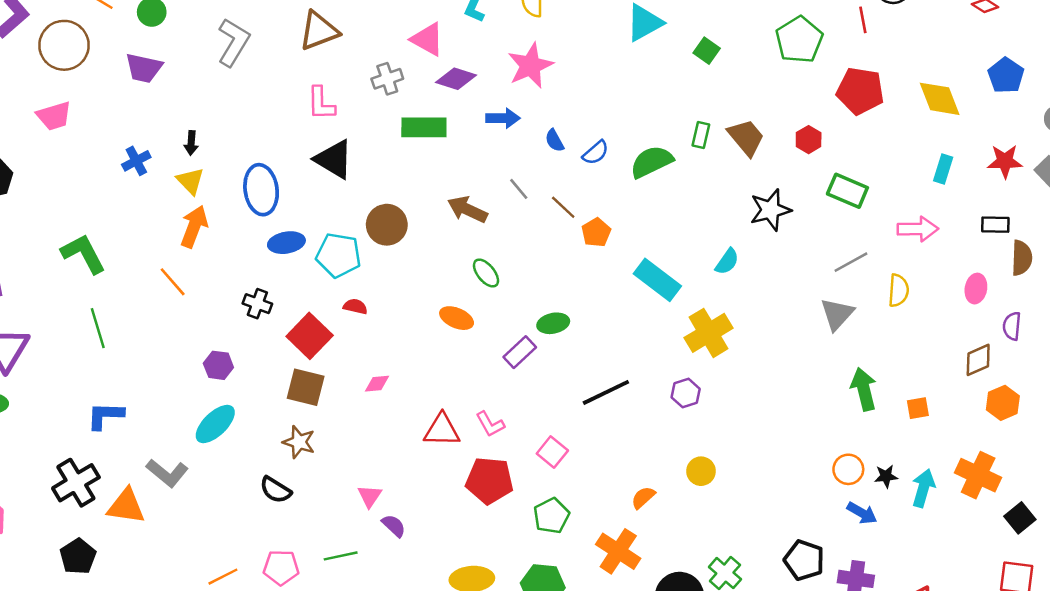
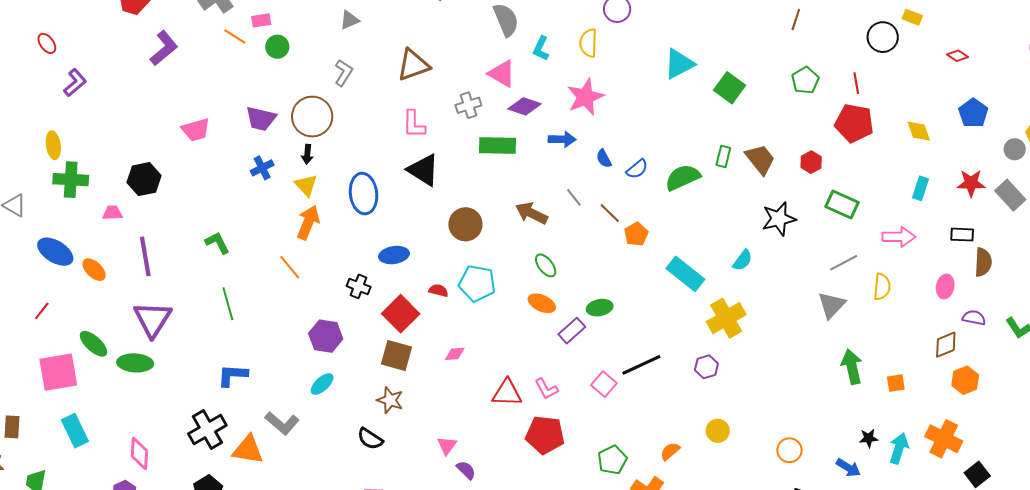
red line: (863, 20) -> (856, 83), moved
green pentagon: (799, 40) -> (805, 80), size x0.7
gray L-shape: (233, 42) -> (344, 73), size x0.7
brown circle: (64, 45) -> (312, 117), moved
green square: (707, 51) -> (729, 88), size x1.4
purple trapezoid: (144, 68) -> (261, 119), moved
yellow diamond: (940, 99) -> (919, 131), size x0.7
blue ellipse: (286, 243) -> (394, 255), moved
green L-shape: (83, 254) -> (217, 243), size x0.7
cyan pentagon: (338, 255) -> (477, 283), moved
orange ellipse: (457, 318) -> (542, 303), moved
purple semicircle: (1012, 326) -> (974, 318), turned 95
purple hexagon: (218, 365) -> (326, 336), size x1.4
cyan ellipse: (215, 424) -> (322, 384), size x0.7
pink square: (552, 452) -> (604, 384), moved
orange circle: (848, 469) -> (789, 450), moved
green pentagon: (551, 516) -> (612, 460), moved

